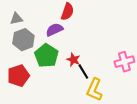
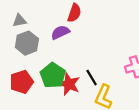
green pentagon: (46, 56) -> (53, 75), moved
red star: (73, 60) -> (69, 84), moved, size x1.5

